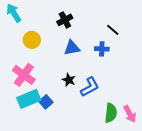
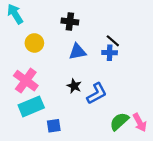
black cross: (65, 20) -> (70, 21), turned 35
black line: (113, 30) -> (113, 41), moved
blue square: (46, 102) -> (54, 126), moved, turned 32
green semicircle: (111, 113) -> (119, 121), turned -138

